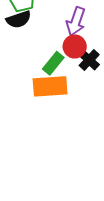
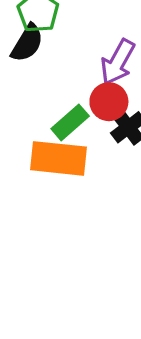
black semicircle: (19, 19) -> (27, 43), turned -50

